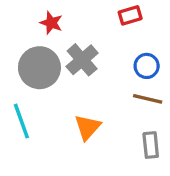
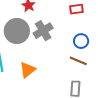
orange triangle: (87, 127) -> (28, 70), moved

